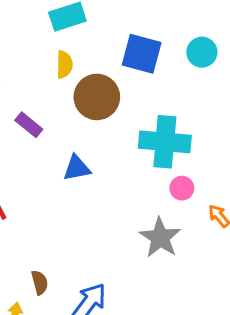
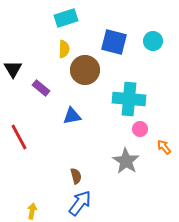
brown semicircle: (40, 282) -> (76, 176), moved

